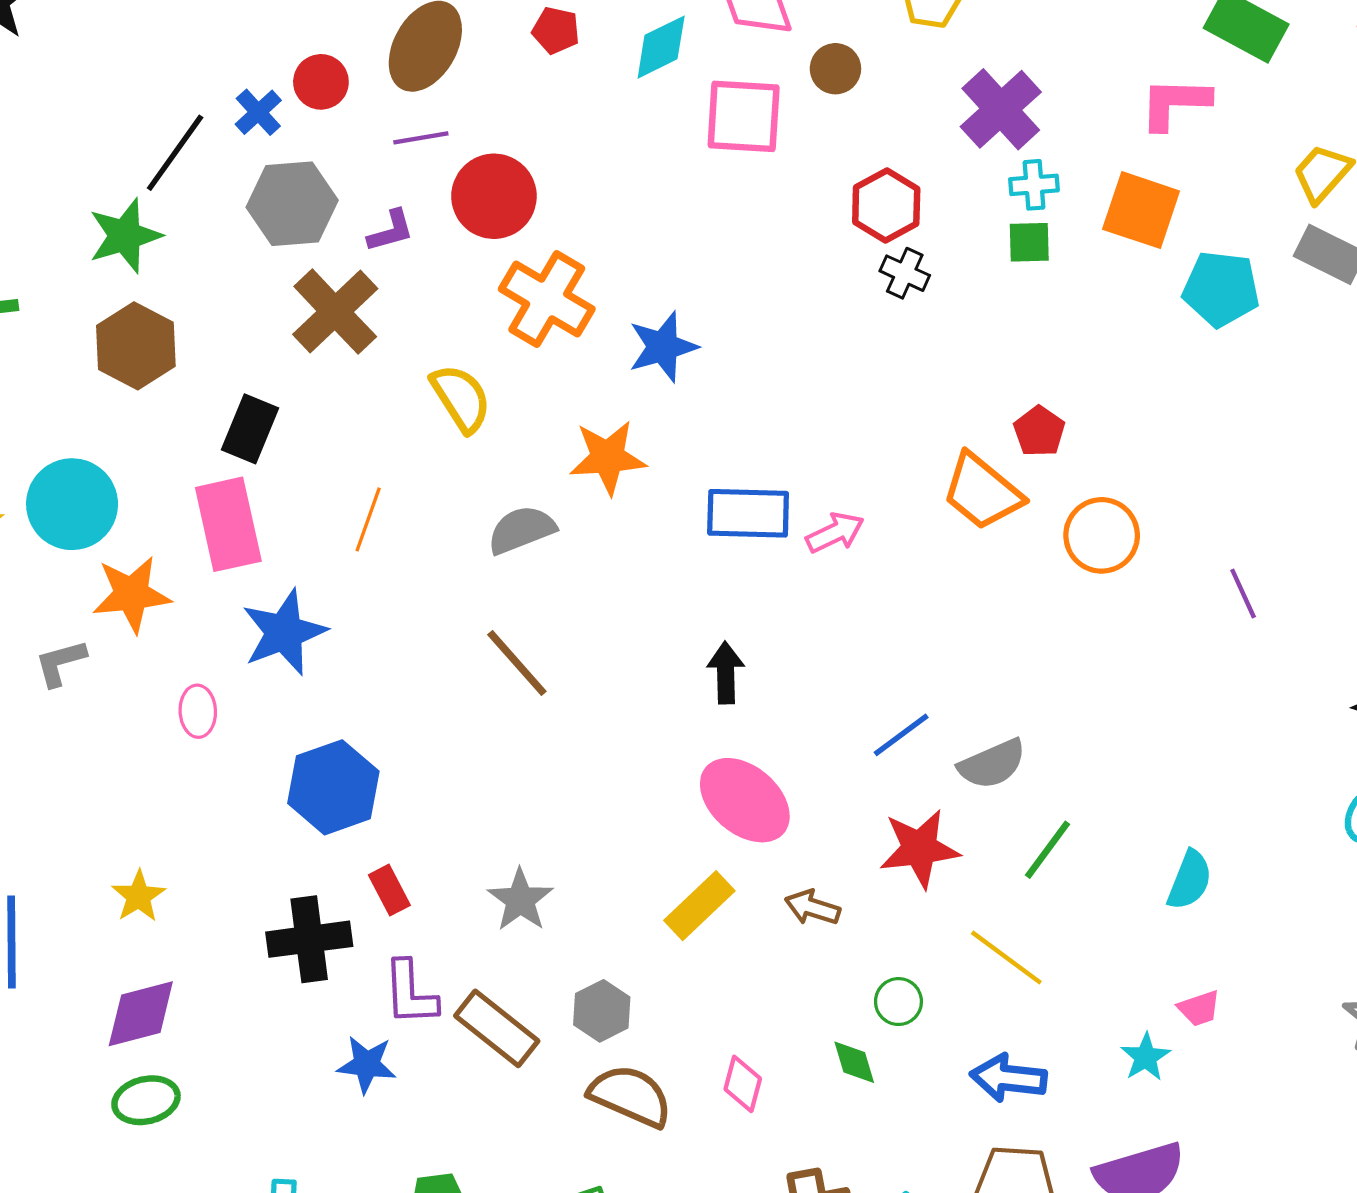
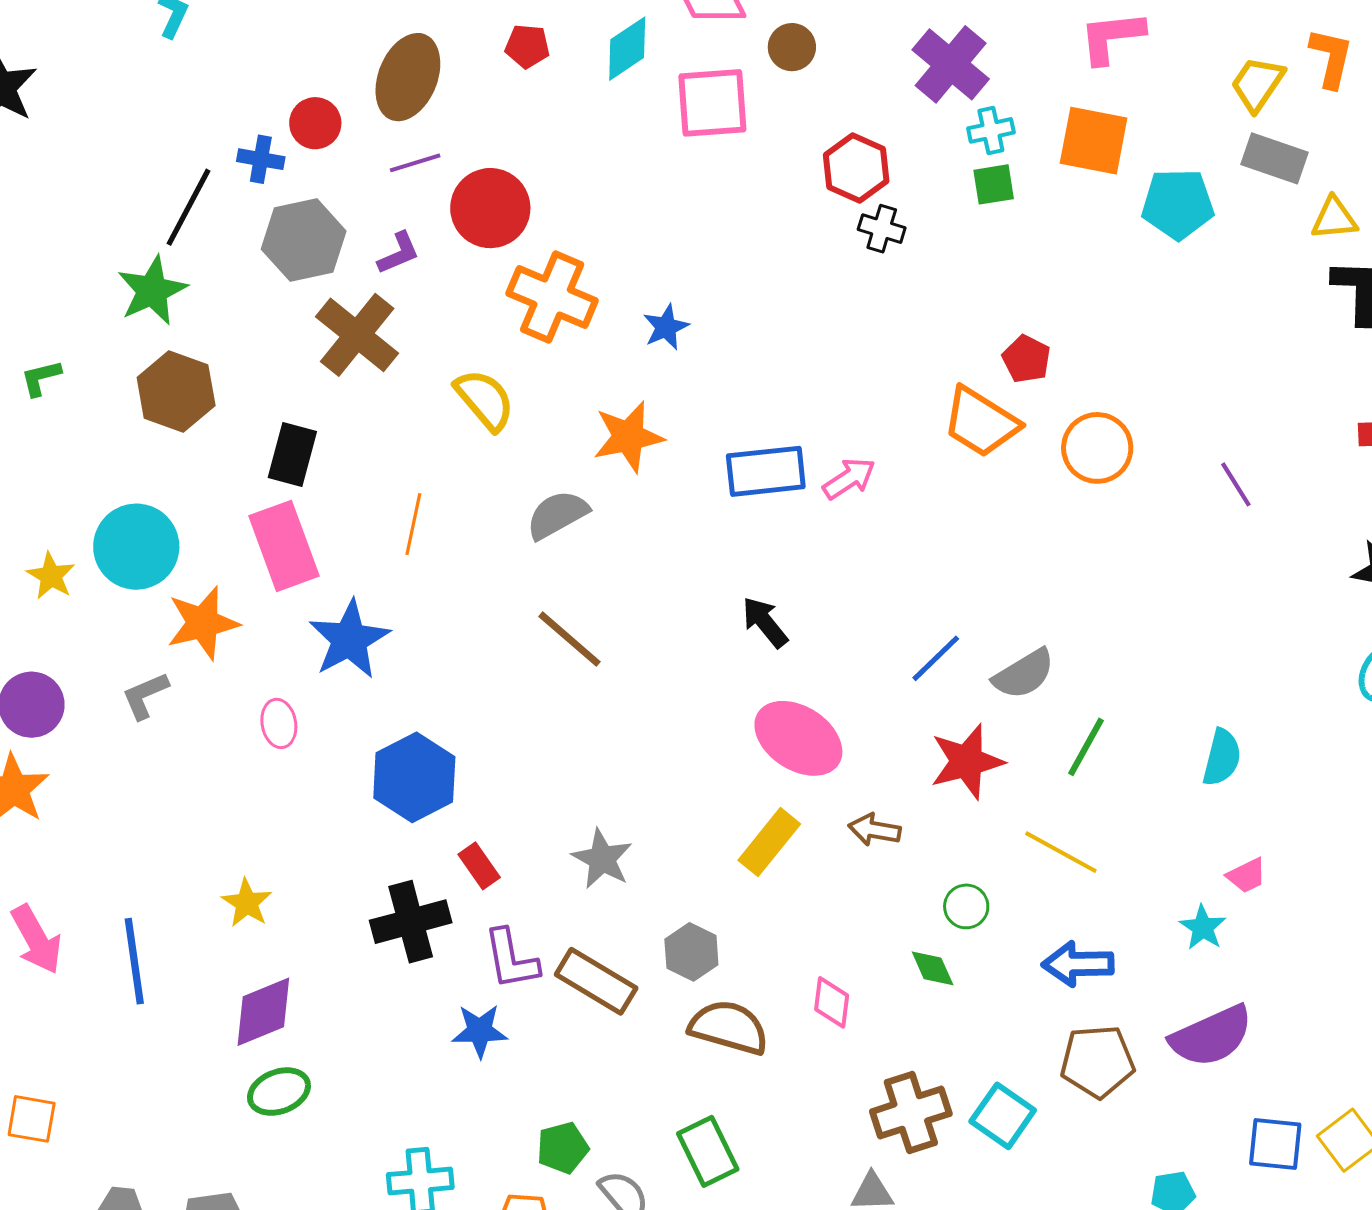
blue cross: (258, 112) -> (261, 159), turned -30
blue star: (663, 347) -> (666, 327), size x0.7
black arrow: (726, 673) -> (765, 622), turned -30

